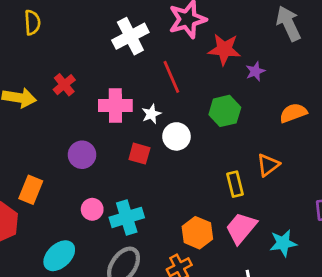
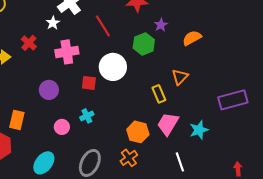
purple star: (255, 71) -> (161, 25), moved
white star: (151, 114) -> (53, 23), moved
white circle: (176, 136) -> (113, 67), size x1.4
cyan cross: (127, 217) -> (87, 116), moved, size x0.6

